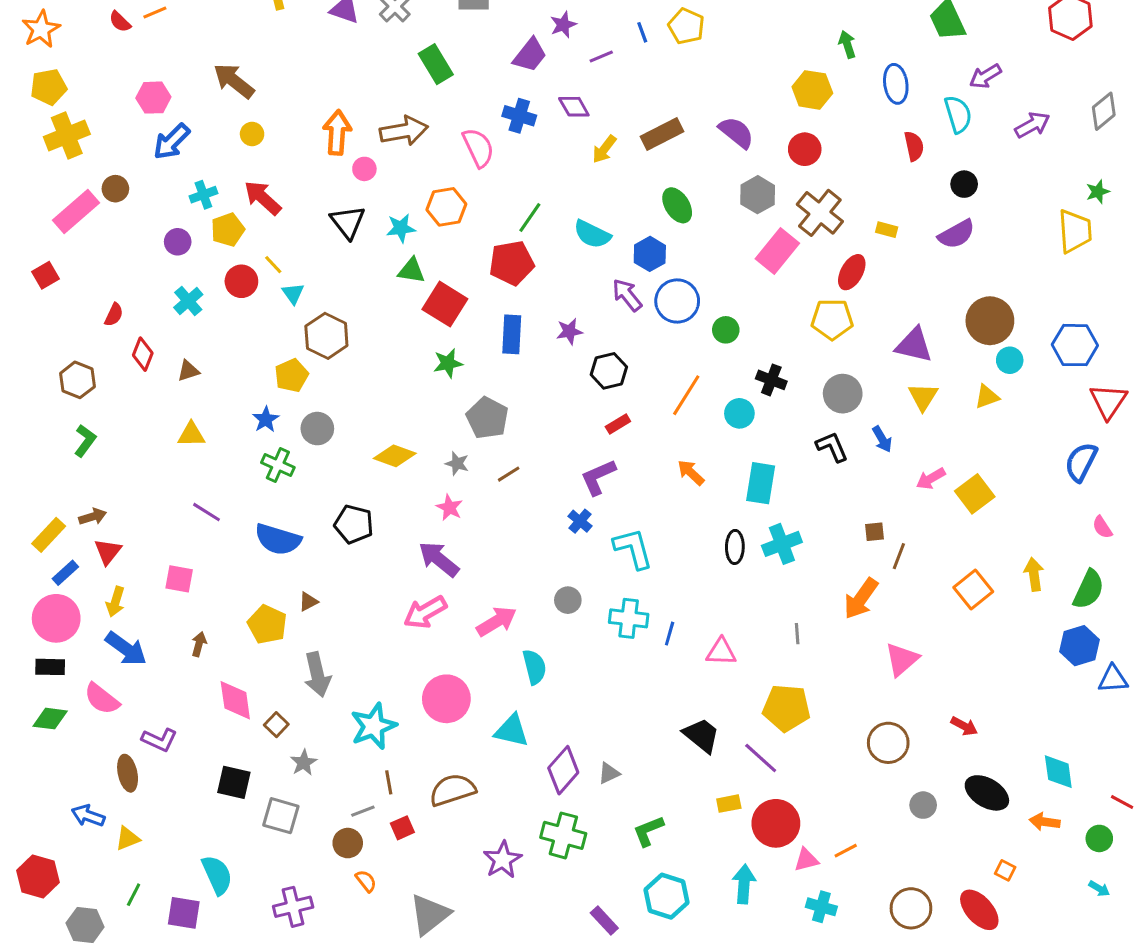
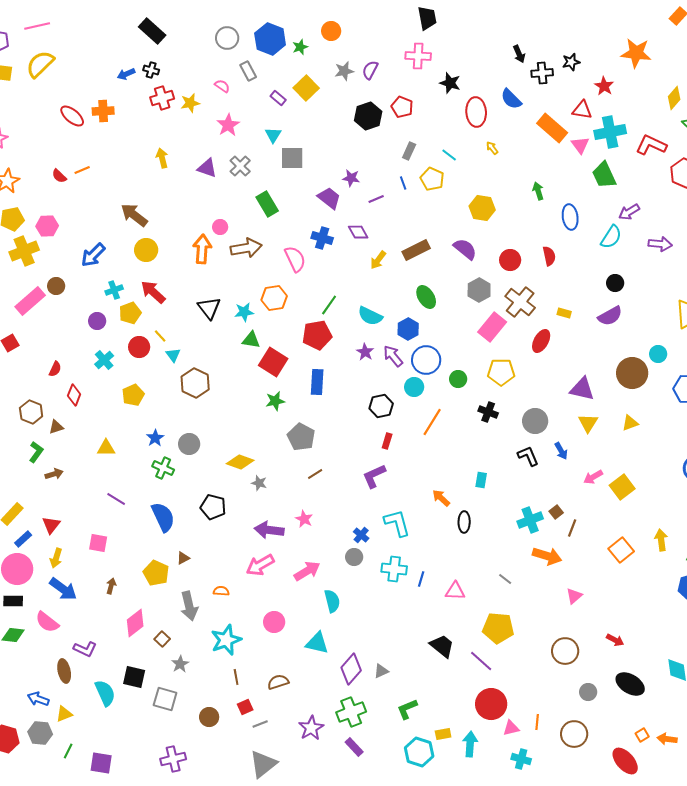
purple star: (563, 25) -> (351, 178), turned 30
purple trapezoid: (530, 55) -> (329, 198), turned -90
yellow hexagon: (812, 90) -> (482, 208), moved
pink hexagon: (153, 98) -> (47, 226), moved
cyan semicircle: (958, 114) -> (611, 237), turned 50
purple arrow: (1032, 125) -> (660, 244), turned 35
yellow circle: (252, 134) -> (146, 250), size x1.5
red semicircle: (914, 146) -> (549, 256), moved
pink circle: (364, 169) -> (220, 227), moved
yellow pentagon: (832, 319) -> (501, 372), moved
purple star: (569, 331) -> (365, 352), moved, turned -30
cyan circle: (1010, 360) -> (658, 354), moved
brown triangle: (188, 371) -> (56, 427), moved
yellow pentagon: (292, 375) -> (133, 395), moved
cyan circle: (739, 413) -> (414, 387), moved
red rectangle: (618, 424) -> (387, 441), turned -42
gray star: (457, 463) -> (259, 483), moved
orange arrow: (691, 473) -> (441, 498), moved
cyan rectangle: (761, 483) -> (481, 480), size x0.6
pink star: (449, 507) -> (304, 519), moved
brown arrow: (93, 517) -> (54, 474), moved
blue cross: (580, 521) -> (361, 535), moved
brown square: (875, 532) -> (556, 512), turned -32
blue semicircle: (278, 539) -> (163, 517), turned -132
cyan cross: (782, 544) -> (530, 520), moved
purple arrow: (439, 559) -> (269, 530), turned -32
orange arrow: (861, 599) -> (547, 556), turned -108
gray line: (797, 634) -> (505, 579), turned -48
pink triangle: (902, 659) -> (574, 596), size x0.7
pink circle: (446, 699) -> (274, 622), size x0.7
pink diamond: (235, 700) -> (135, 623), turned 60
brown semicircle: (452, 790) -> (278, 682), size x0.7
yellow rectangle: (729, 804) -> (443, 734), moved
gray line: (363, 811) -> (260, 724), moved
orange arrow: (1045, 822) -> (667, 739), moved
green cross: (563, 835) -> (351, 712), turned -36
orange line: (846, 851) -> (537, 722), turned -56
orange square: (1005, 870) -> (642, 735), turned 32
cyan semicircle: (217, 875) -> (105, 693), moved
orange semicircle: (366, 881) -> (221, 591), moved, turned -49
brown circle: (911, 908) -> (574, 734), moved
purple rectangle: (604, 920) -> (354, 747), moved
gray hexagon: (85, 925) -> (40, 733), moved

